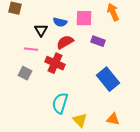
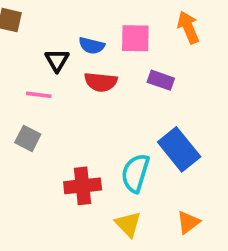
red semicircle: (65, 42) -> (101, 82), turned -144
red cross: (55, 63) -> (83, 186), moved, turned -30
cyan semicircle: (60, 103) -> (135, 173), moved
orange triangle: (113, 119) -> (188, 222), turned -48

